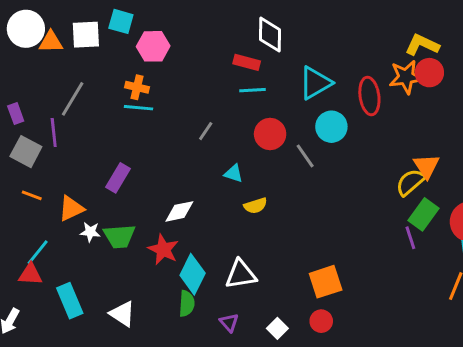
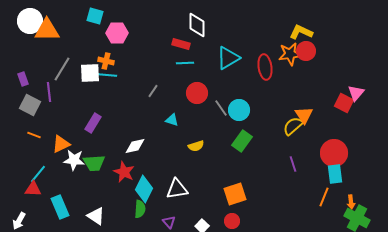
white square: (86, 35) -> (90, 73), moved
orange triangle: (51, 42) -> (47, 30), size x1.5
cyan circle: (331, 127) -> (239, 110), moved
yellow semicircle: (255, 206) -> (196, 146), moved
green rectangle: (424, 214) -> (242, 141), moved
white star: (90, 232) -> (74, 160), size x1.5

